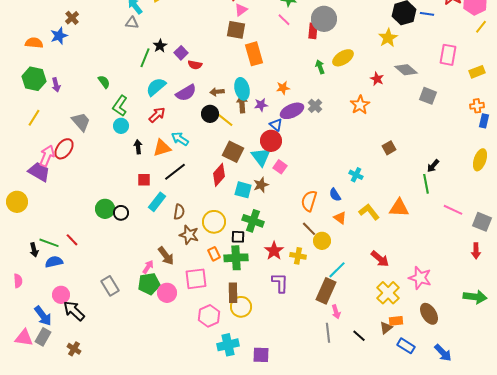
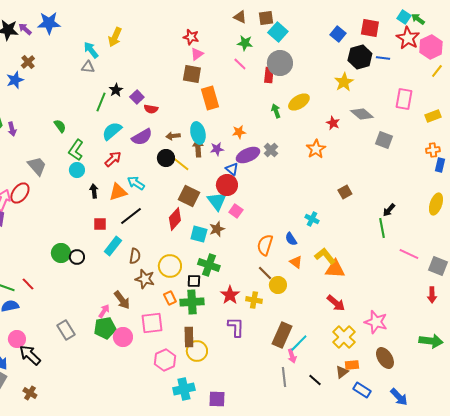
orange triangle: (399, 208) -> (335, 269), moved
cyan line: (337, 270) -> (299, 343), moved

